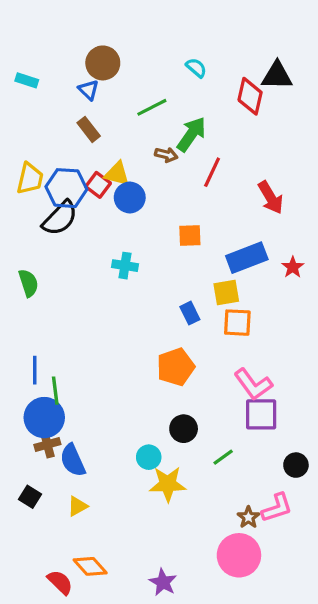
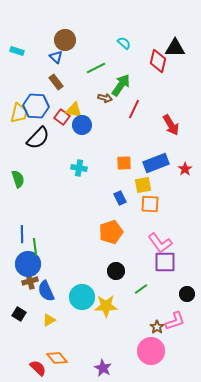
blue hexagon: (66, 188) -> (36, 106), moved
orange square: (190, 236) -> (124, 163), moved
cyan circle: (149, 457) -> (82, 297), moved, size x1.6

